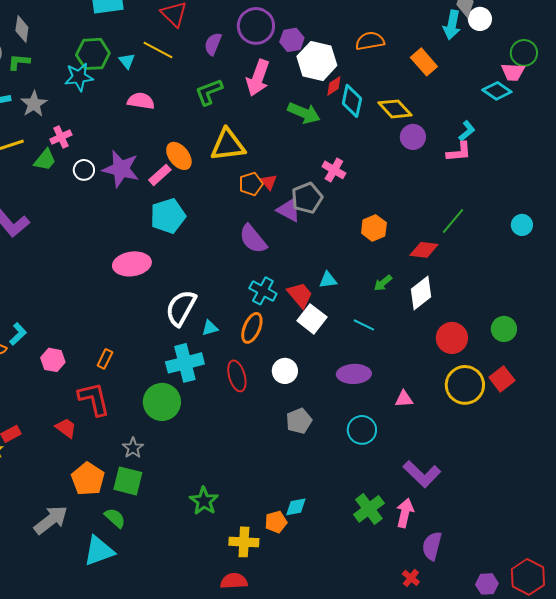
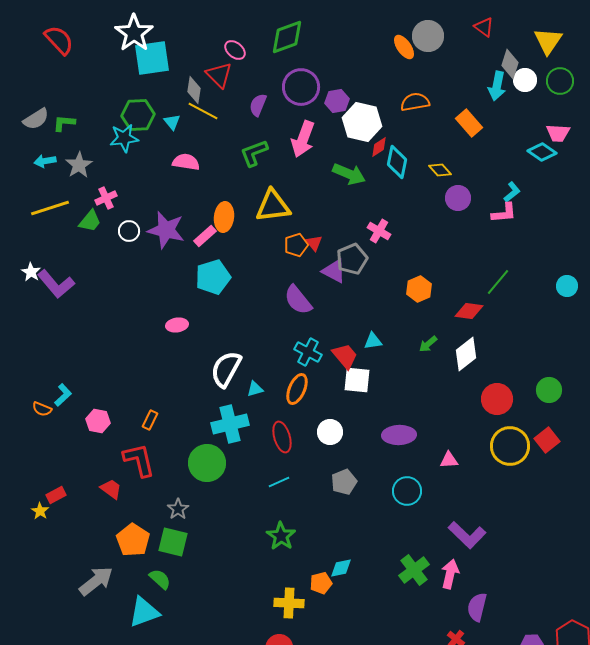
gray diamond: (22, 29) -> (194, 90), moved
green circle: (524, 53) -> (560, 81), moved
yellow diamond: (395, 109) -> (440, 170), size x0.7
orange ellipse: (179, 156) -> (224, 217), turned 44
pink ellipse: (132, 264) -> (177, 325), size x0.6
white square: (312, 319) -> (357, 380), turned -32
cyan line: (364, 325) -> (279, 482), moved, turned -50
green star: (204, 501) -> (281, 536), moved

